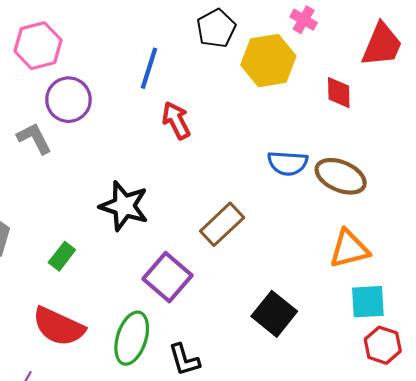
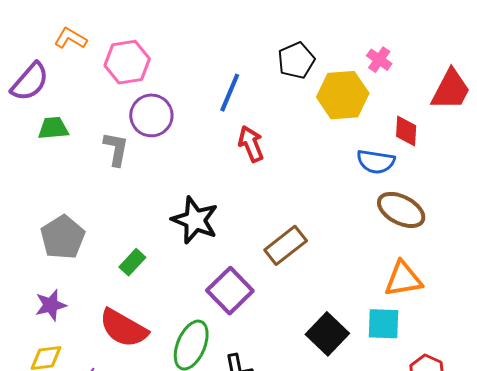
gray L-shape: (34, 138) -> (116, 149), turned 33
blue semicircle: (288, 163) -> (376, 162), moved
cyan square: (368, 302) -> (384, 324), moved

